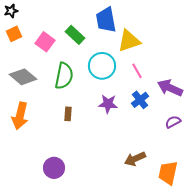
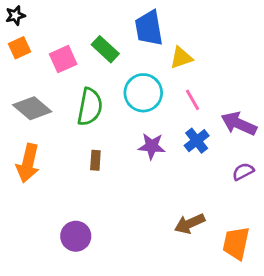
yellow triangle: (129, 41) -> (181, 58), size x0.7
pink square: (45, 42) -> (63, 59), turned 30

